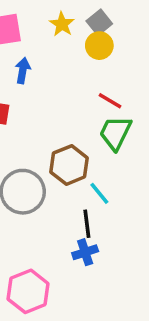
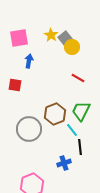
gray square: (99, 22) -> (65, 38), moved
green trapezoid: (115, 133) -> (81, 111), moved
black line: (87, 224) -> (80, 147), moved

